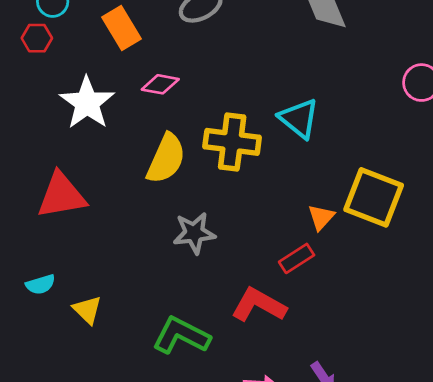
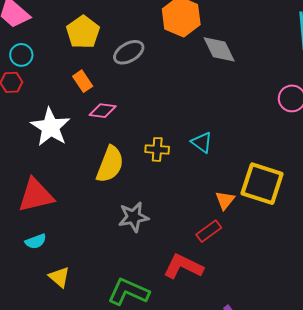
orange rectangle: (121, 28) -> (83, 81), moved, size x0.7
cyan triangle: (299, 118) -> (202, 142), moved, size x0.7
yellow cross: (232, 142) -> (157, 149), size x0.6
cyan semicircle: (40, 284) -> (36, 241), moved

